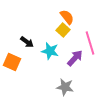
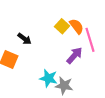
orange semicircle: (67, 17) -> (77, 26), moved
cyan star: (50, 51) -> (48, 78), moved

